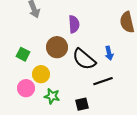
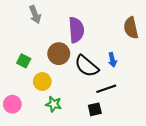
purple semicircle: (74, 24) -> (76, 30), size x1.4
pink circle: (26, 88) -> (12, 104), moved
black square: (82, 104) -> (95, 109), moved

